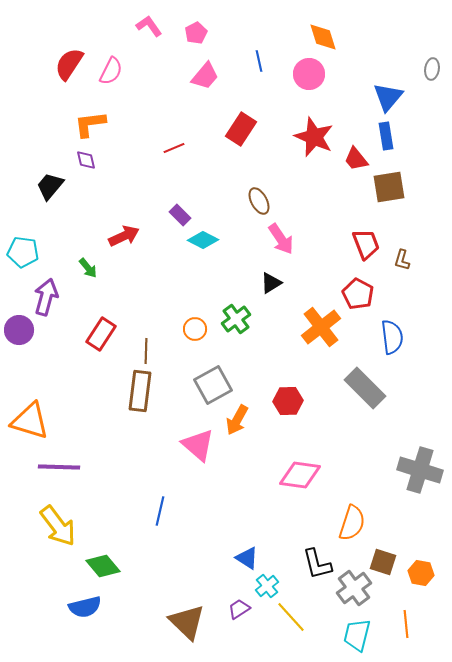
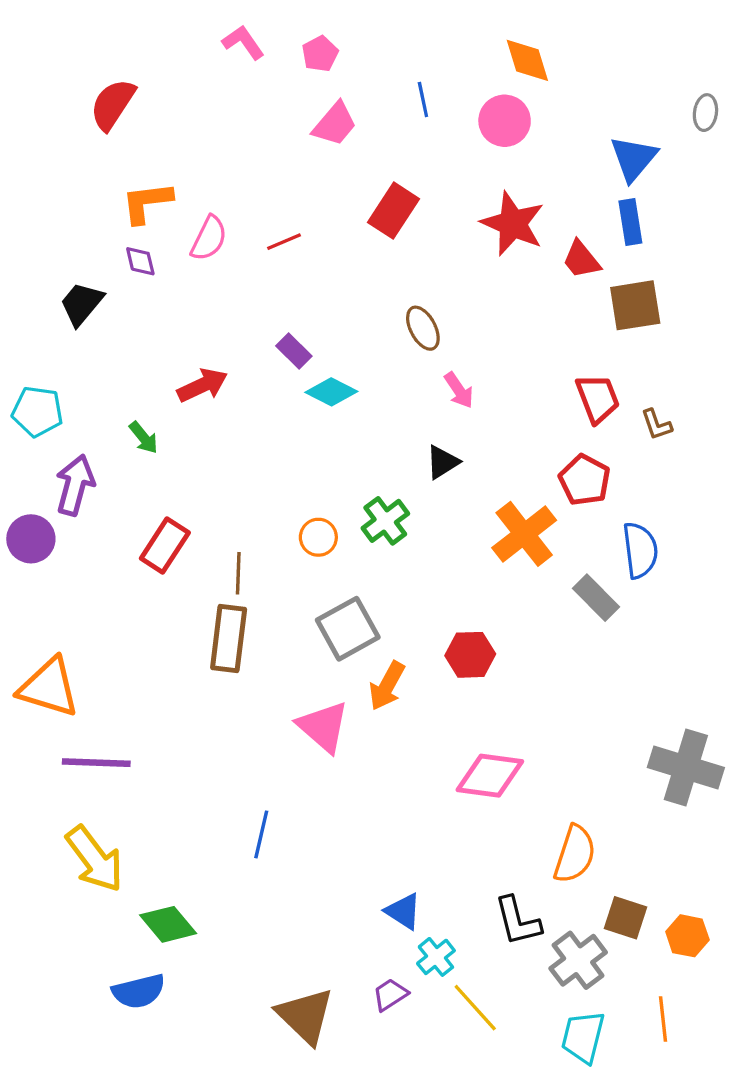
pink semicircle: (111, 71) -> (209, 238), moved
pink arrow: (281, 239) -> (459, 390), size x0.7
brown L-shape: (402, 260) -> (656, 425), turned -35
gray rectangle: (365, 388) -> (596, 598), moved, size x0.7

